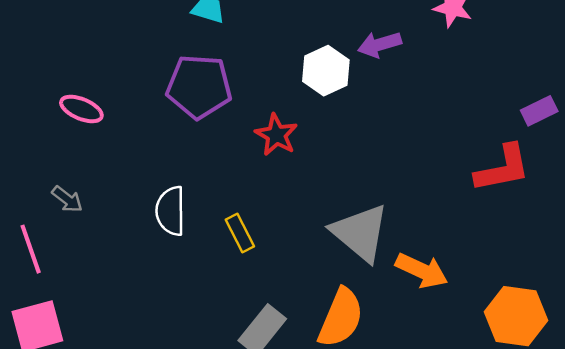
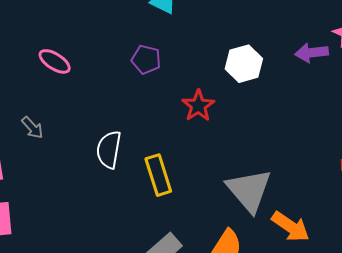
purple arrow: (379, 44) -> (312, 53), moved
purple pentagon: (199, 87) -> (146, 59), size x0.6
yellow rectangle: (240, 233) -> (158, 175), size x1.4

